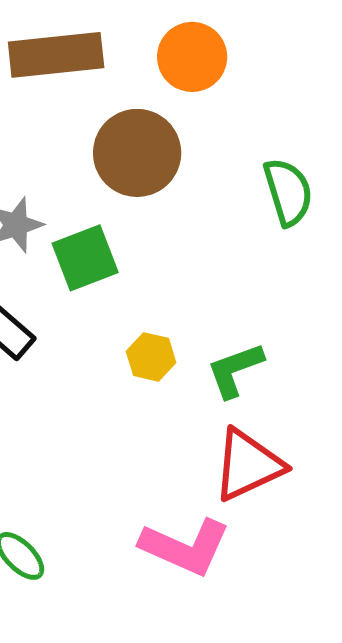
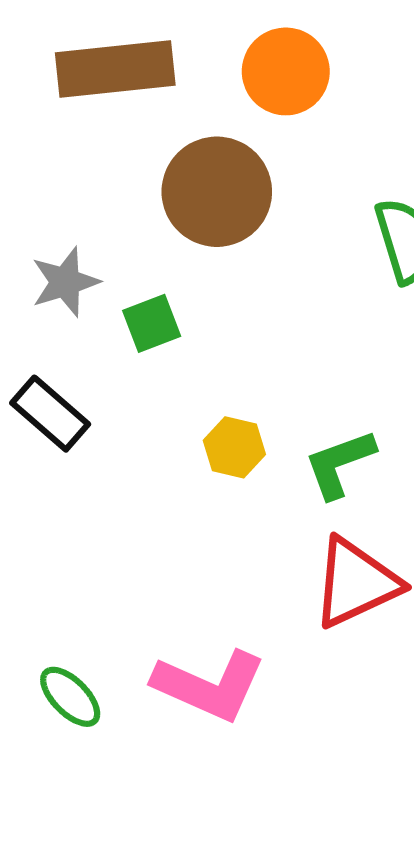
green square: (85, 258) -> (152, 323), size x0.7
pink L-shape: (185, 547) -> (209, 685), moved

